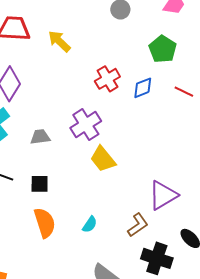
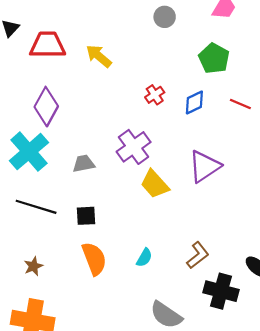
red cross: (107, 79) -> (155, 95), size x0.7
purple triangle: (163, 195) -> (204, 166), moved

